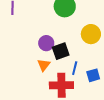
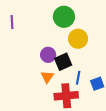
yellow circle: (91, 34) -> (78, 39), moved

